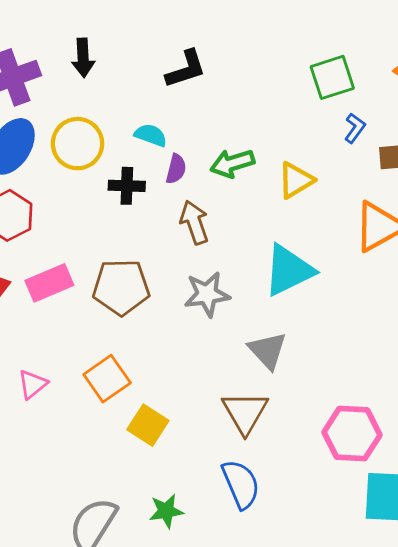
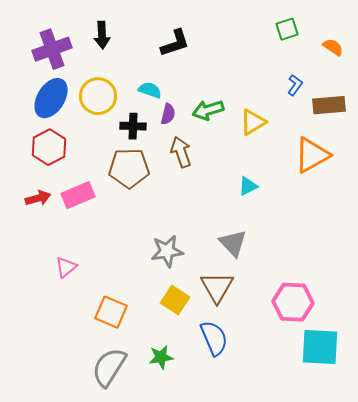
green square: (332, 77) -> (287, 29), moved, size x0.7
cyan triangle: (289, 270) -> (248, 186), size x0.5
brown pentagon: (121, 287) -> (129, 168), moved
gray star: (207, 294) -> (167, 251), moved
orange square: (107, 379) -> (111, 312), moved, turned -32
yellow square: (148, 425) -> (175, 300), moved

